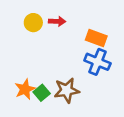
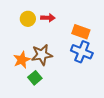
orange star: (25, 89) -> (22, 60), moved
brown star: (67, 90) -> (42, 55), moved

